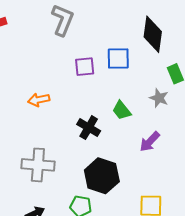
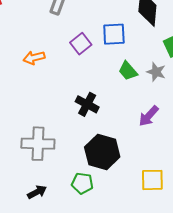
purple square: (85, 67) -> (81, 44), turned -30
orange arrow: (39, 100) -> (34, 58), moved
green trapezoid: (122, 110) -> (128, 71), moved

